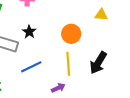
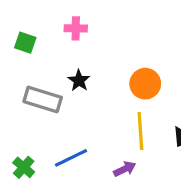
blue line: (31, 67) -> (71, 158), moved

